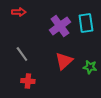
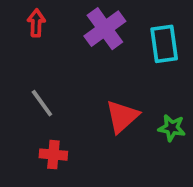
red arrow: (19, 12) -> (36, 23), turned -88
purple cross: (60, 26) -> (105, 29), moved

